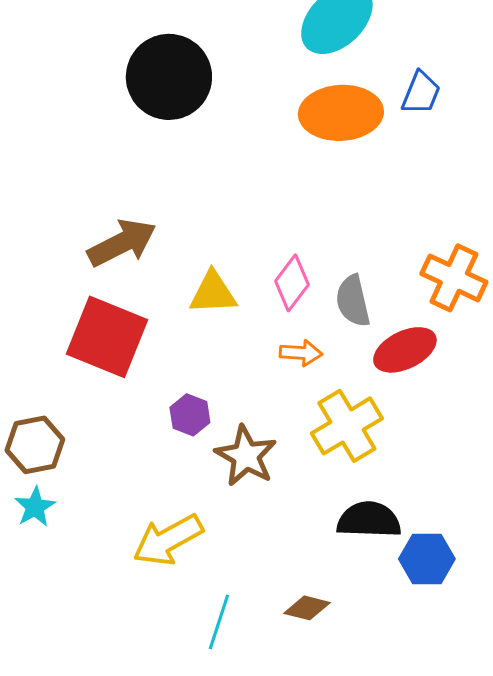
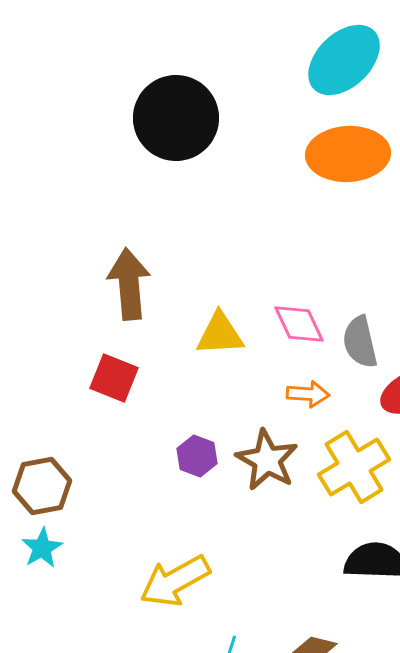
brown arrow: (122, 243) -> (129, 284), turned -68
pink diamond: (292, 283) -> (299, 324), turned -62
red square: (107, 337) -> (114, 378), size x0.6
brown star: (246, 456) -> (267, 460), moved

